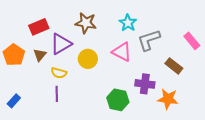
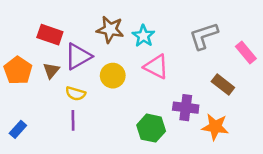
cyan star: (128, 23) -> (143, 36), moved
red rectangle: (39, 27) -> (50, 35), turned 42
gray L-shape: (149, 40) -> (204, 36), moved

